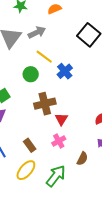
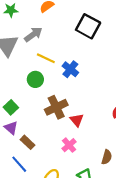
pink cross: (59, 141) -> (69, 145), moved
brown rectangle: (30, 145) -> (28, 142), moved

